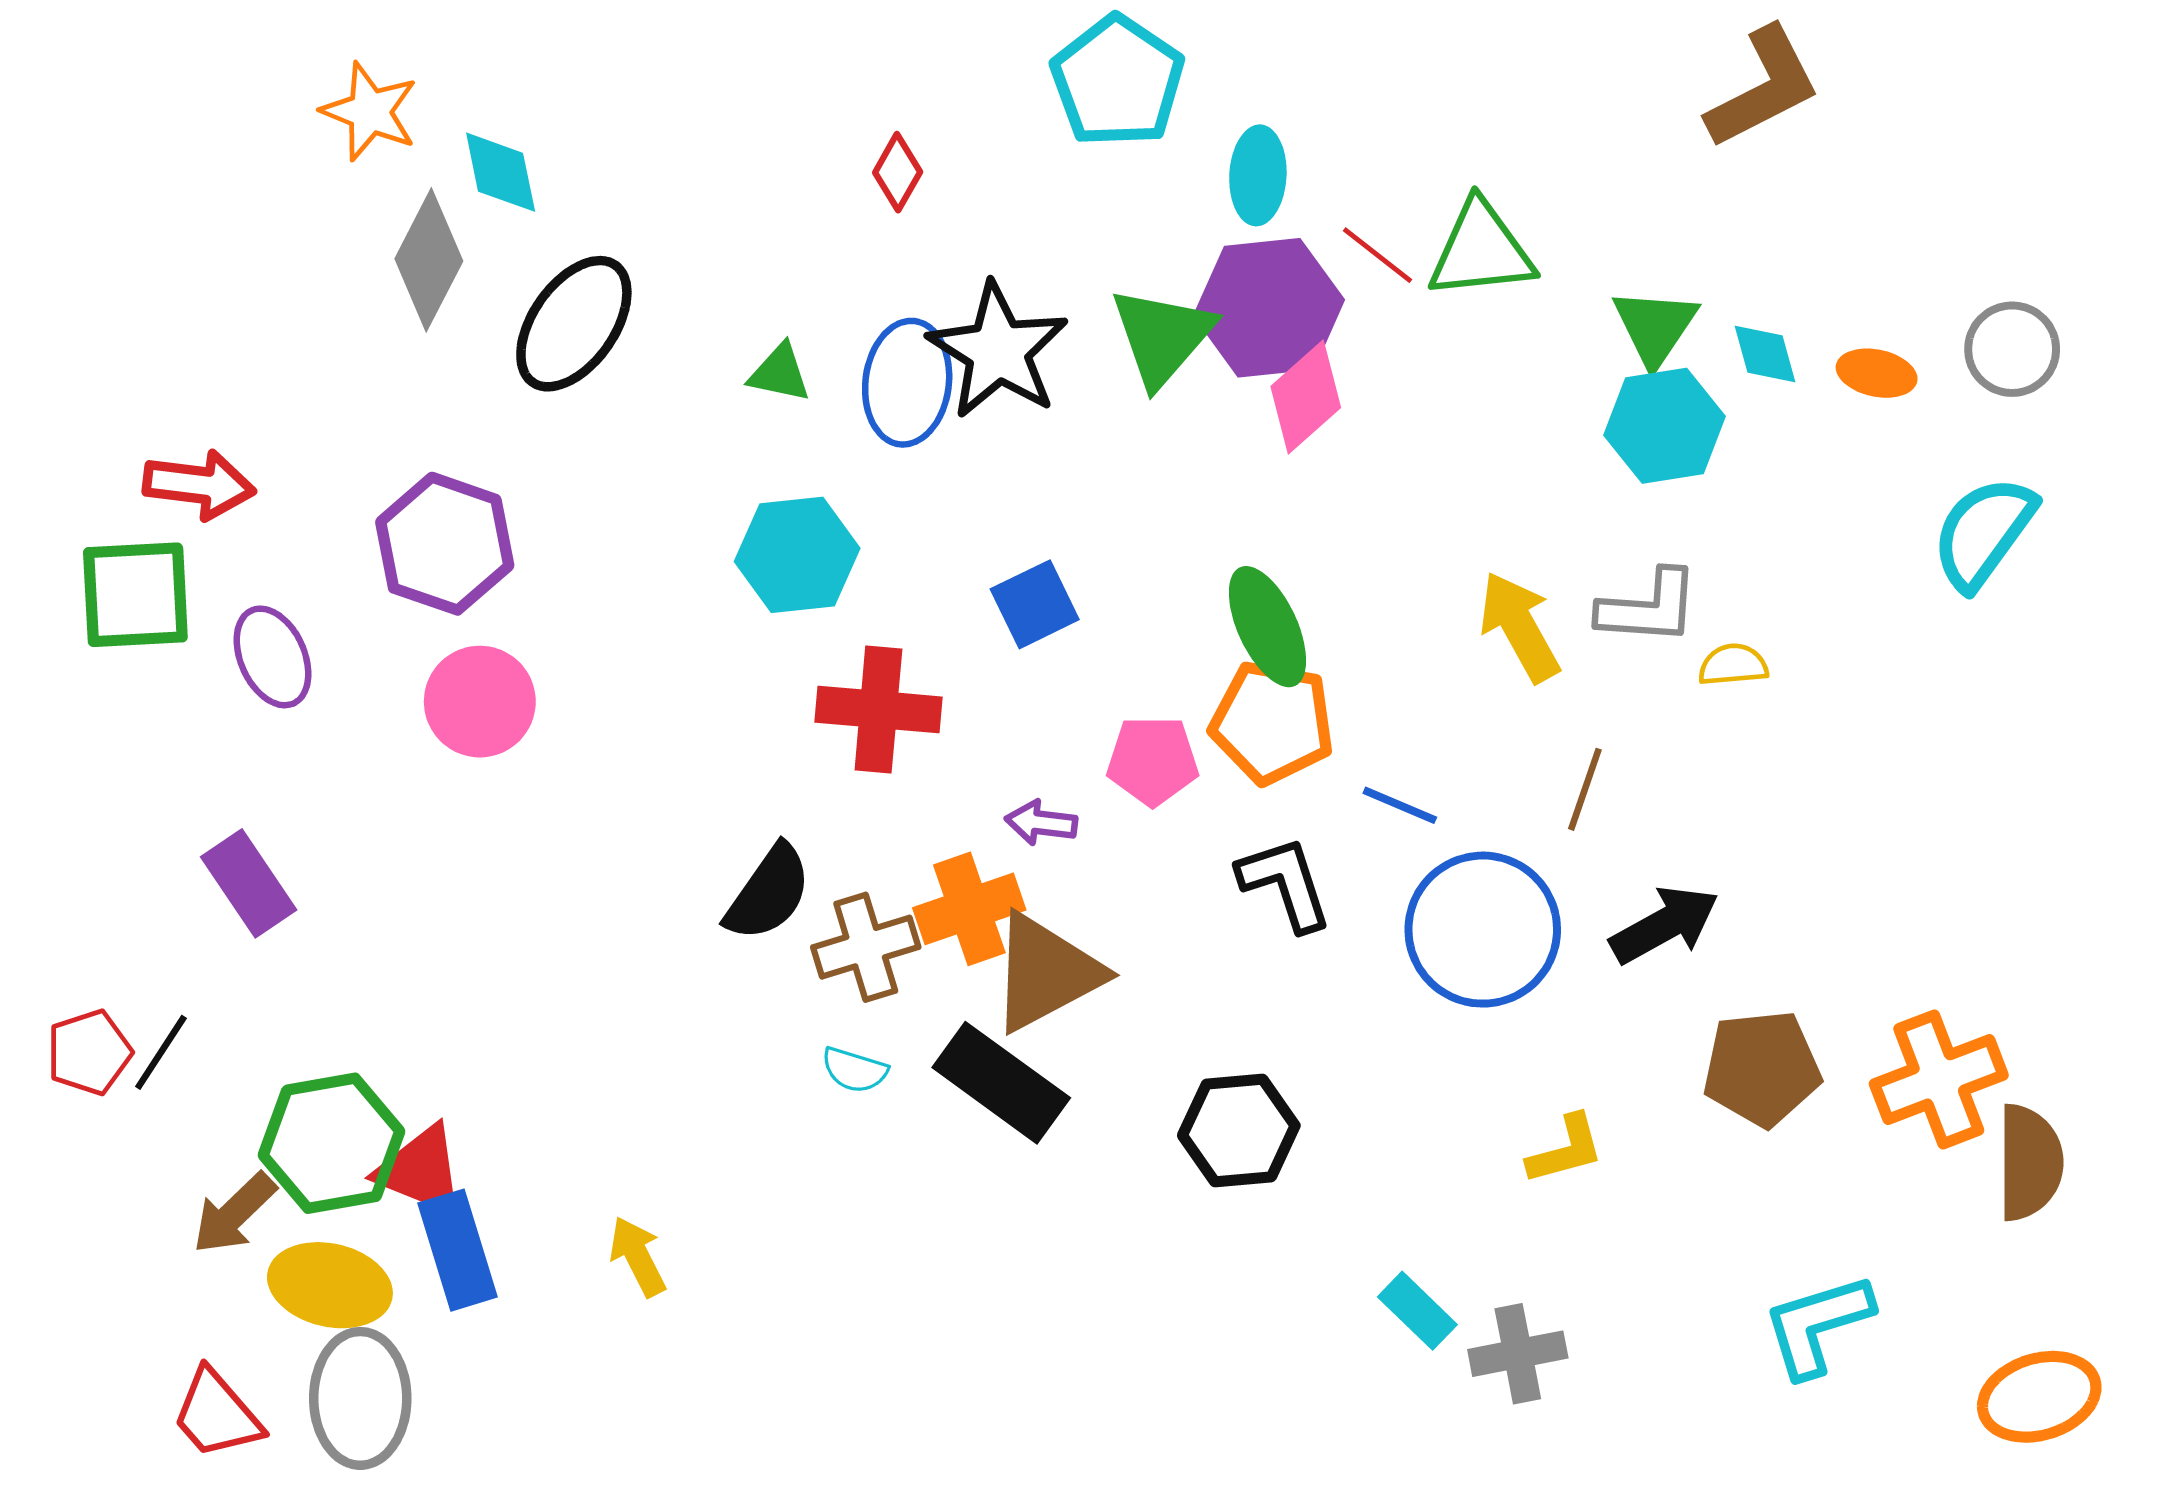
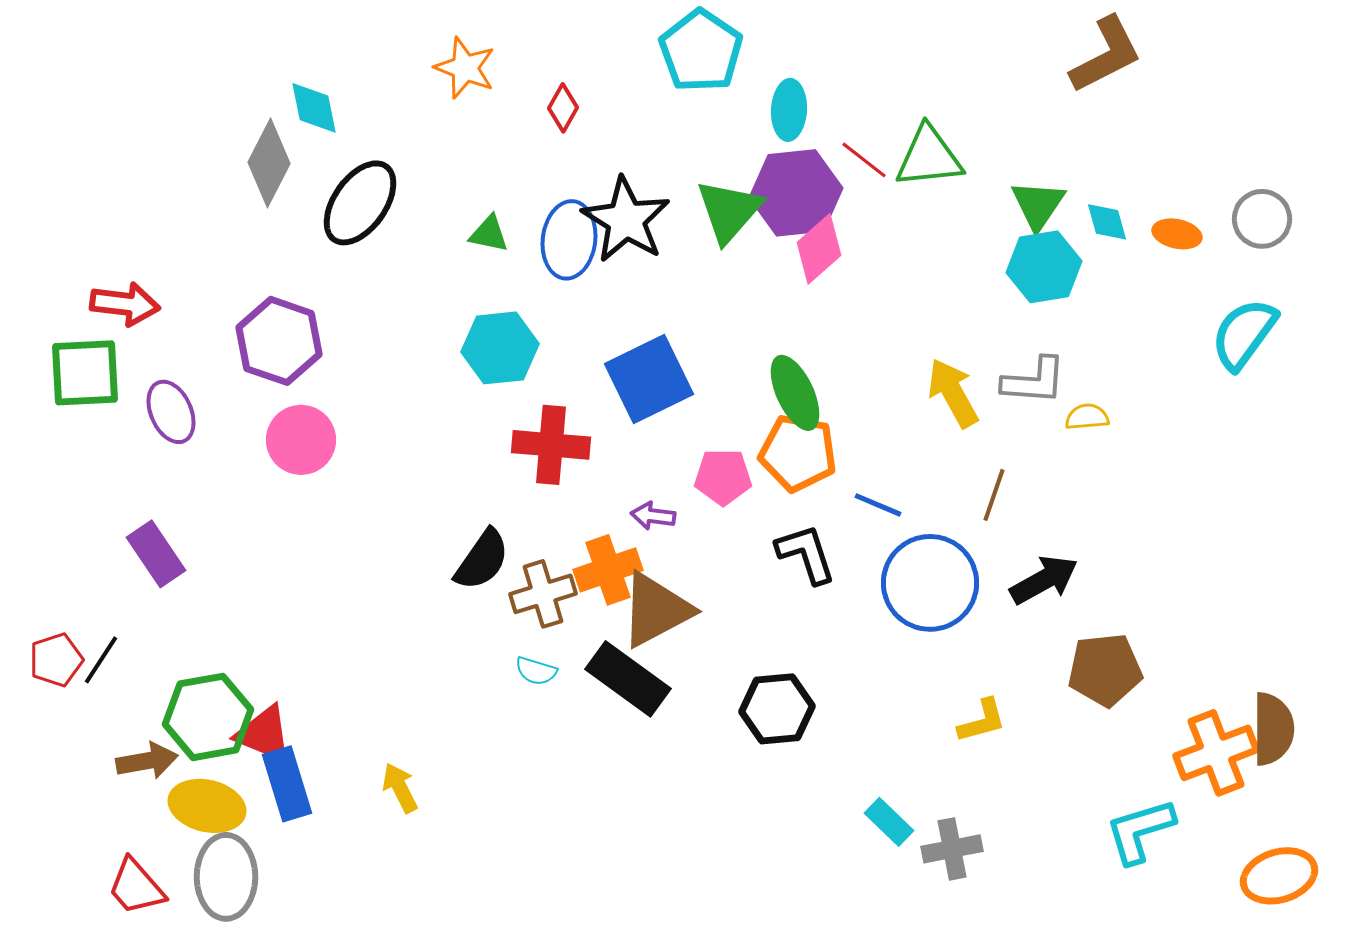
orange star: (370, 112) -> (465, 68), moved
blue square: (1035, 604) -> (649, 379), size x1.6
orange cross: (1939, 1079) -> (1216, 753), moved
brown arrow: (234, 1213) -> (147, 761), turned -146

